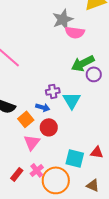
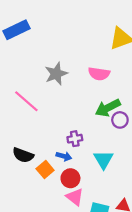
gray star: (63, 19) -> (56, 74), moved
cyan triangle: (72, 100) -> (103, 160), moved
pink triangle: (32, 142) -> (75, 197), moved, turned -30

